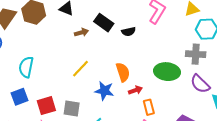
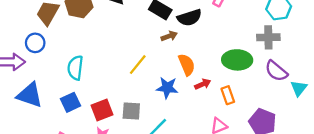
brown arrow: (81, 32) -> (169, 36), moved
black semicircle: (129, 32) -> (189, 18), size x1.5
orange rectangle: (149, 107) -> (228, 95), moved

